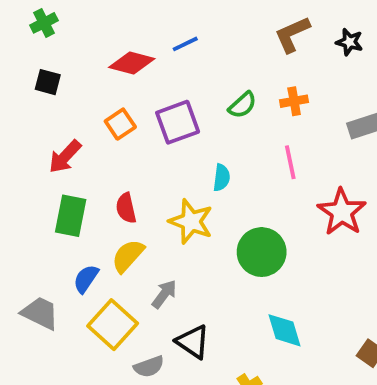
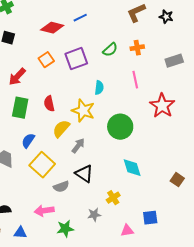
yellow semicircle: (128, 256) -> (61, 129), moved
gray arrow: (164, 294) -> (78, 146), moved

